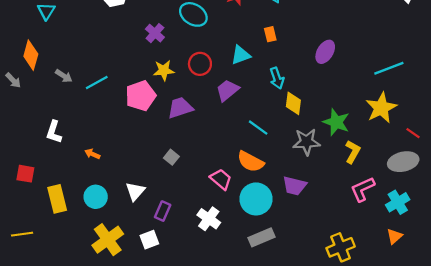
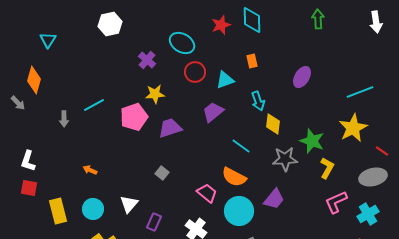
red circle: (200, 64) -> (195, 72), moved
gray arrow: (64, 76) -> (64, 119), moved, turned 56
white L-shape: (54, 132) -> (28, 161), moved
purple trapezoid: (294, 186) -> (274, 199), turned -65

